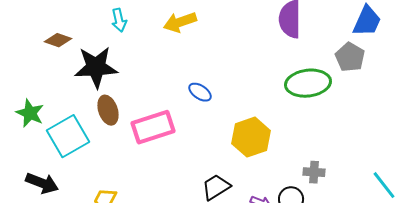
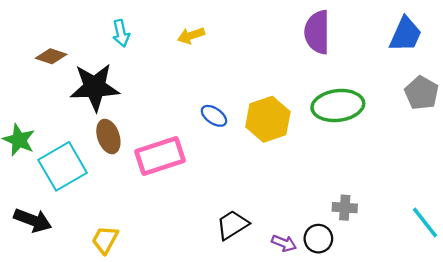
yellow arrow: (180, 22) -> (191, 36), size x0.7
gray pentagon: (350, 57) -> (422, 93), moved
yellow hexagon: (251, 137) -> (268, 119), moved

